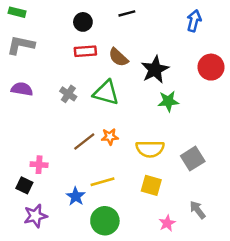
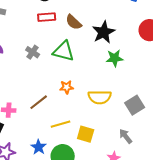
brown line: (84, 141) -> (39, 102), moved
yellow square: (151, 185) -> (86, 134), moved
blue star: (76, 196) -> (39, 147), moved
gray arrow: (198, 210) -> (126, 136), moved

